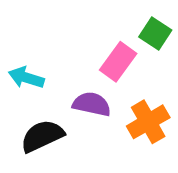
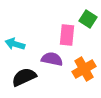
pink rectangle: (118, 62) -> (67, 35), turned -30

